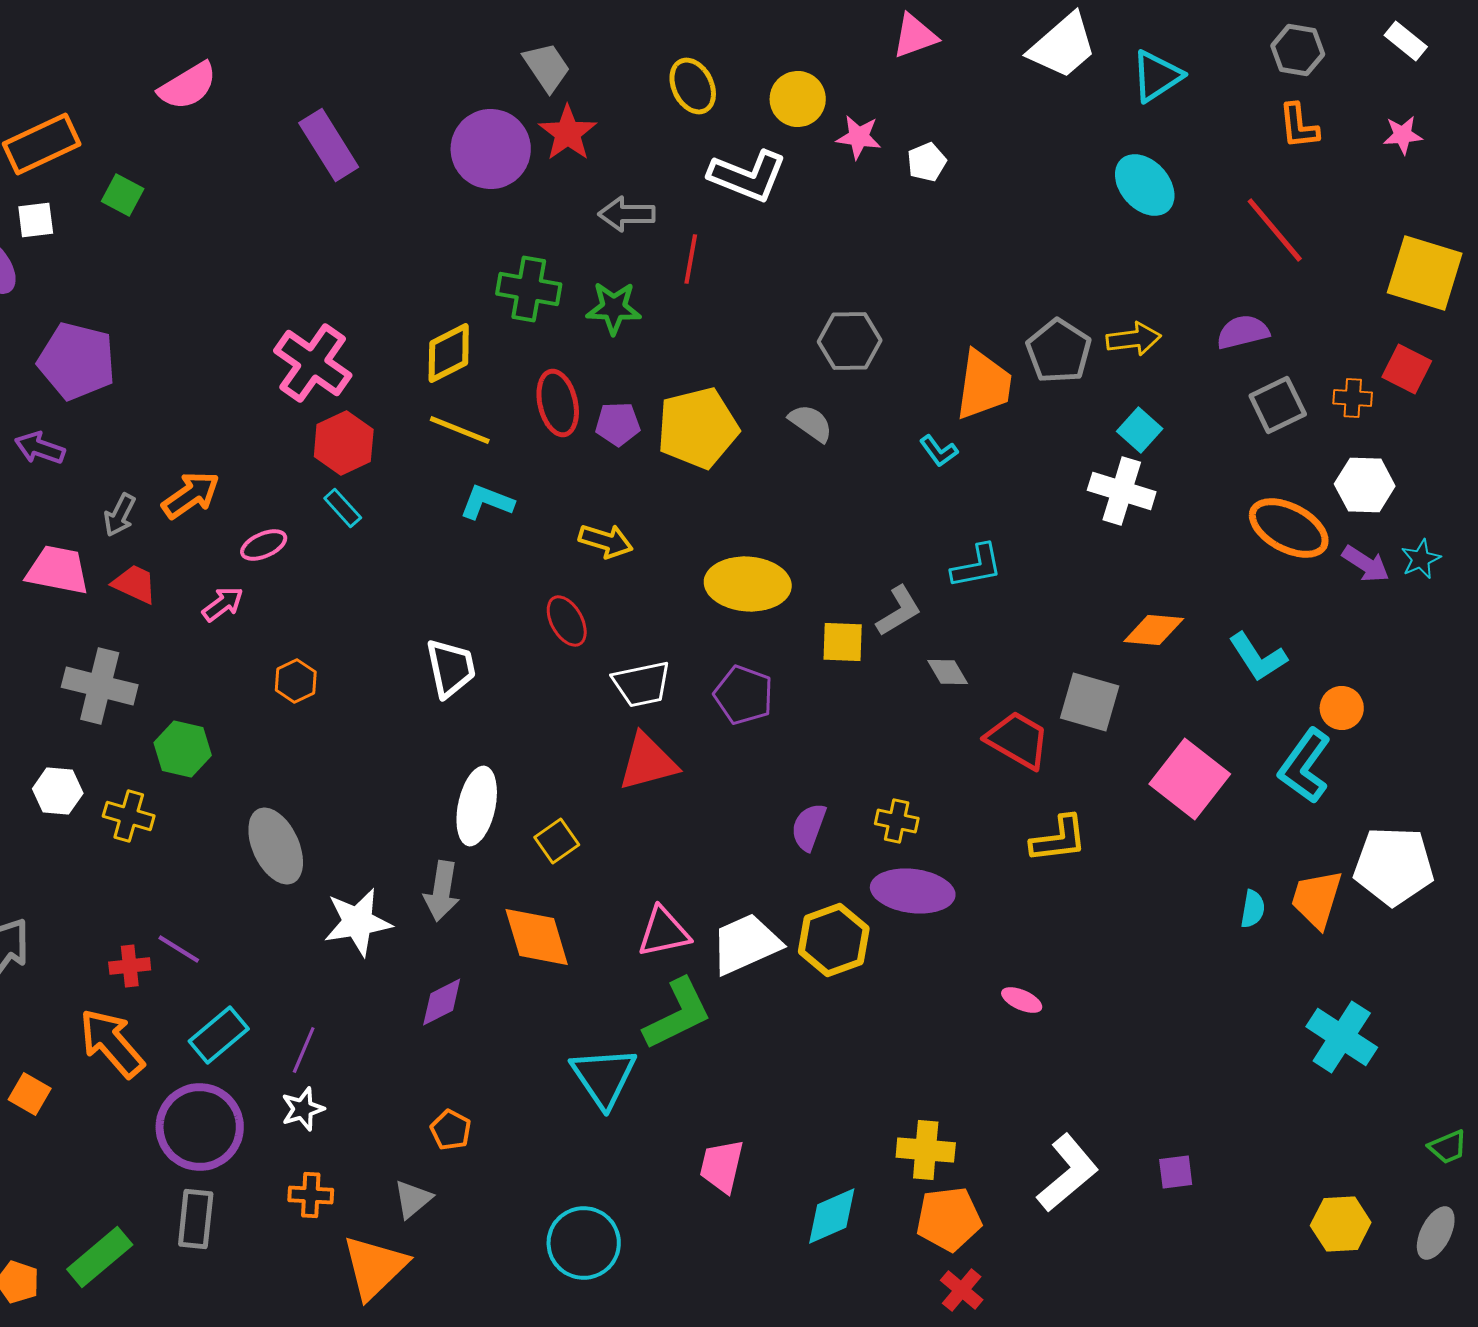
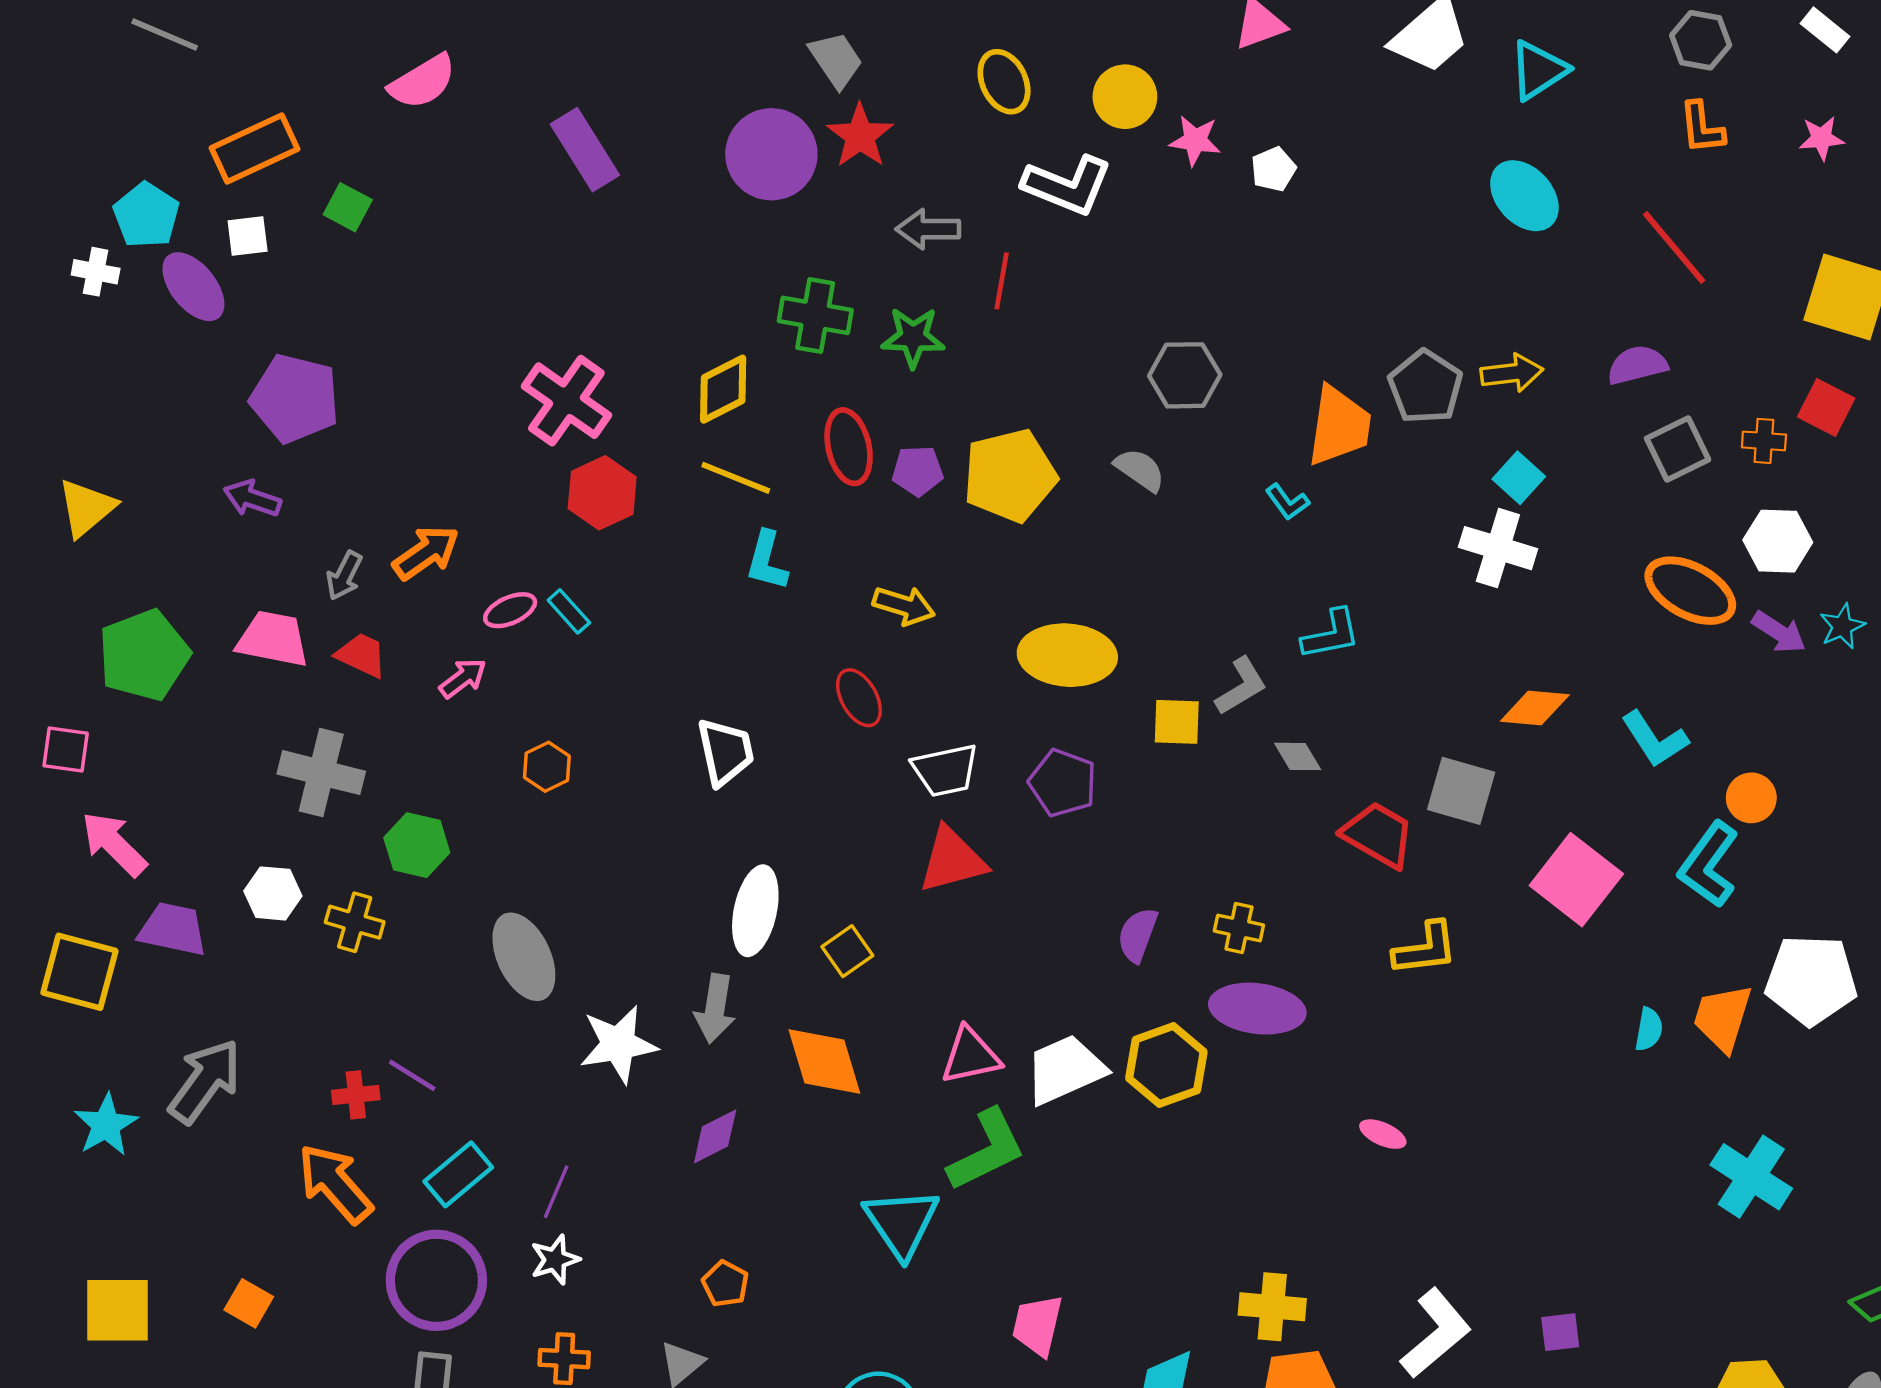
cyan L-shape: (487, 502) -> (767, 561), turned -96
cyan rectangle: (343, 508) -> (569, 611), moved
orange square: (30, 1094) -> (249, 1303), moved

